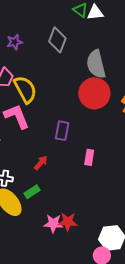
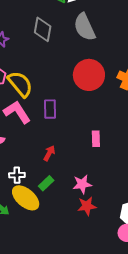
gray semicircle: (96, 64) -> (85, 27), moved
purple rectangle: (62, 131) -> (50, 109), moved
pink star: (53, 223) -> (82, 184), moved

